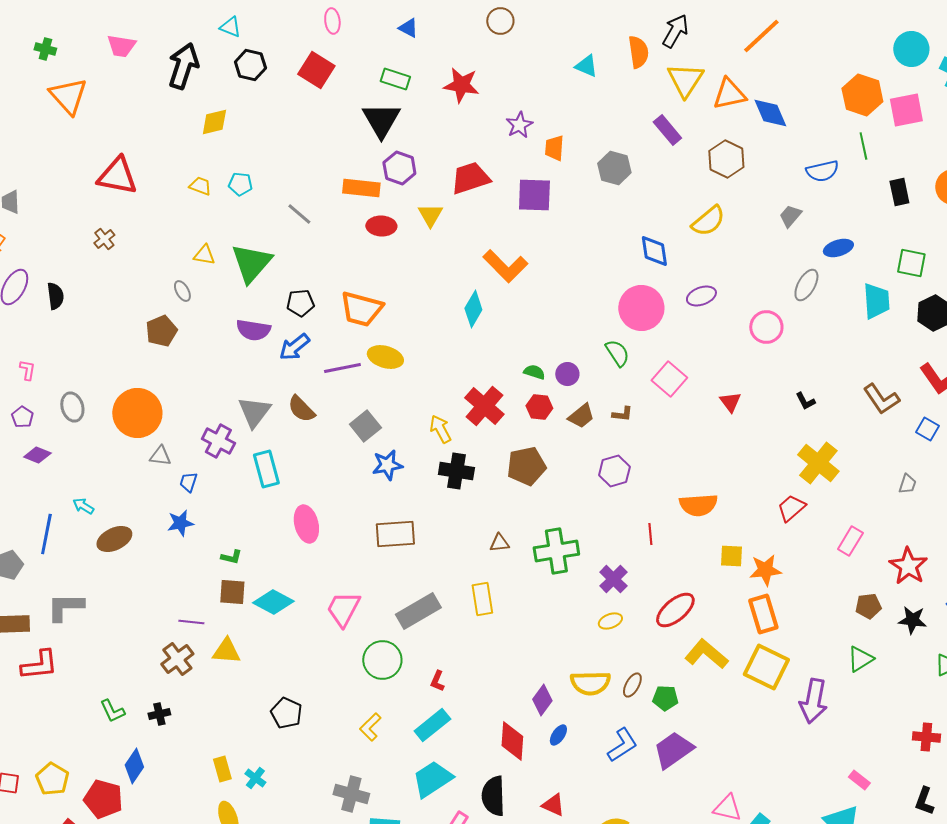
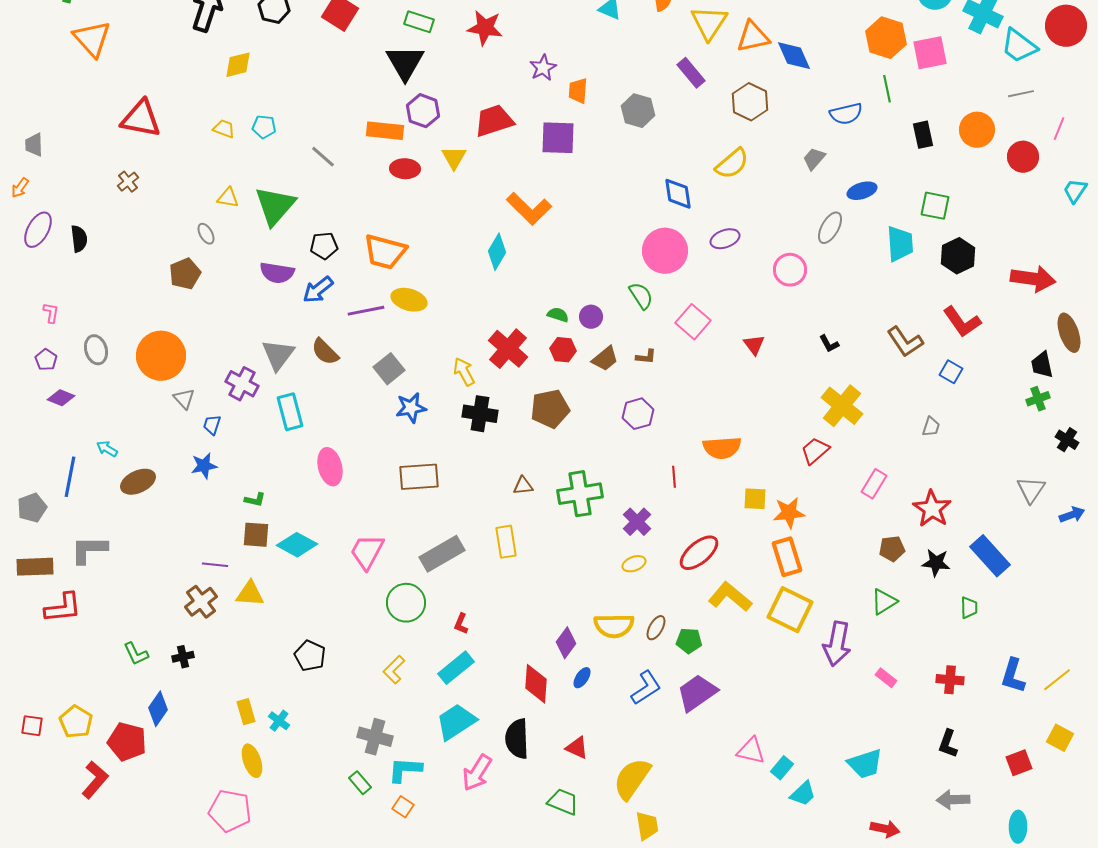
gray triangle: (160, 456) -> (184, 399), turned 40
pink rectangle: (859, 780) -> (886, 678), moved

